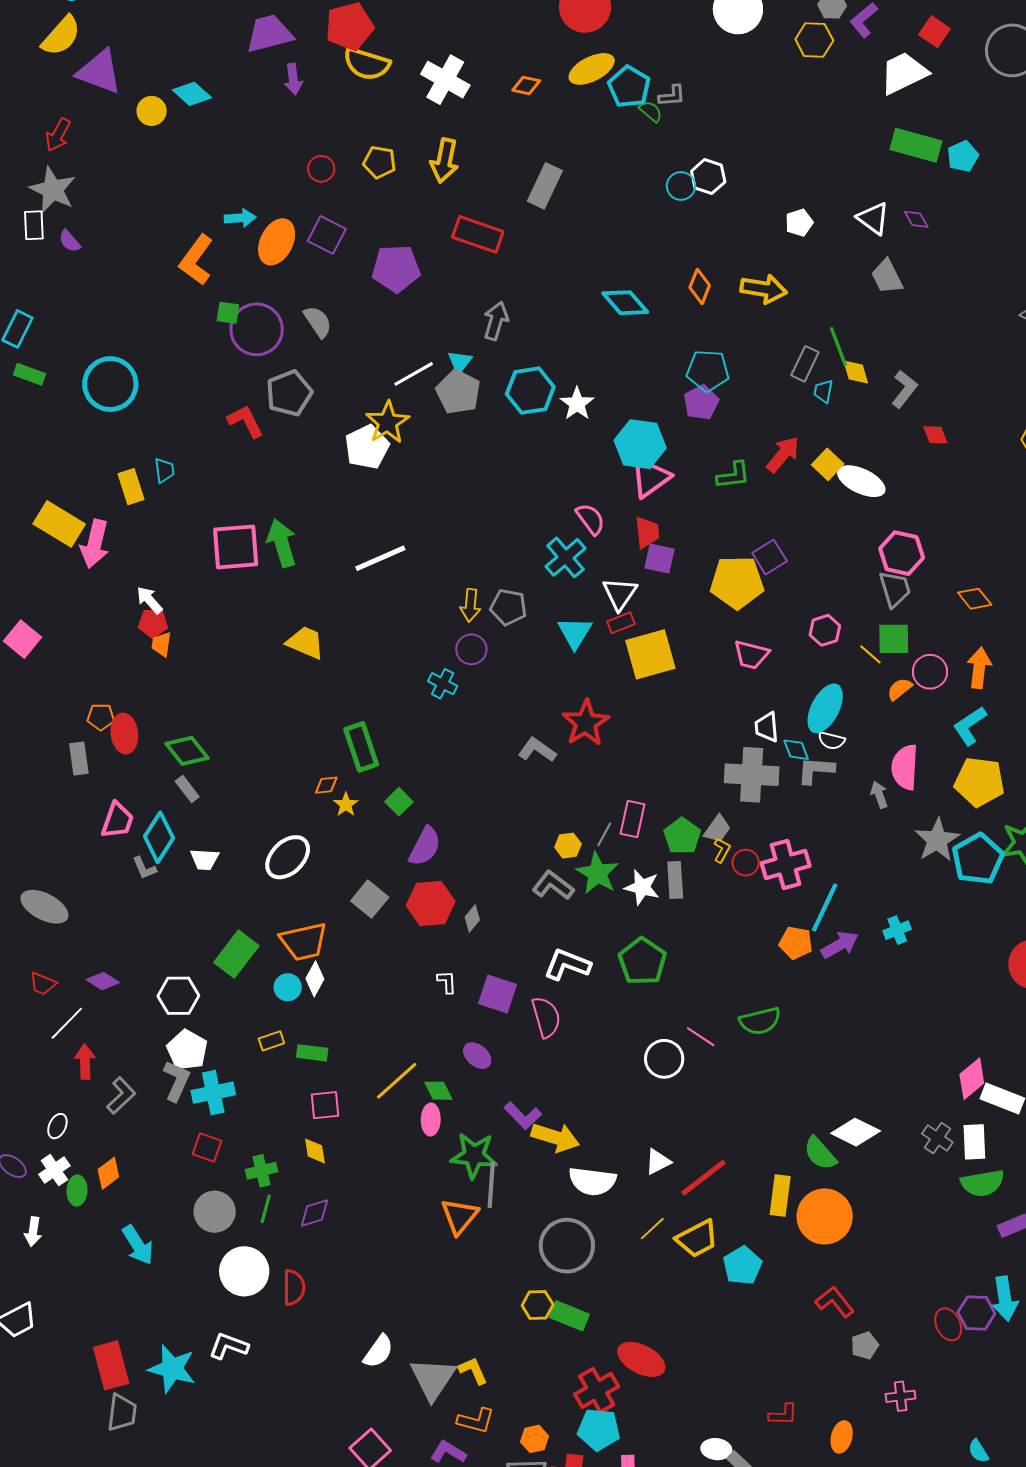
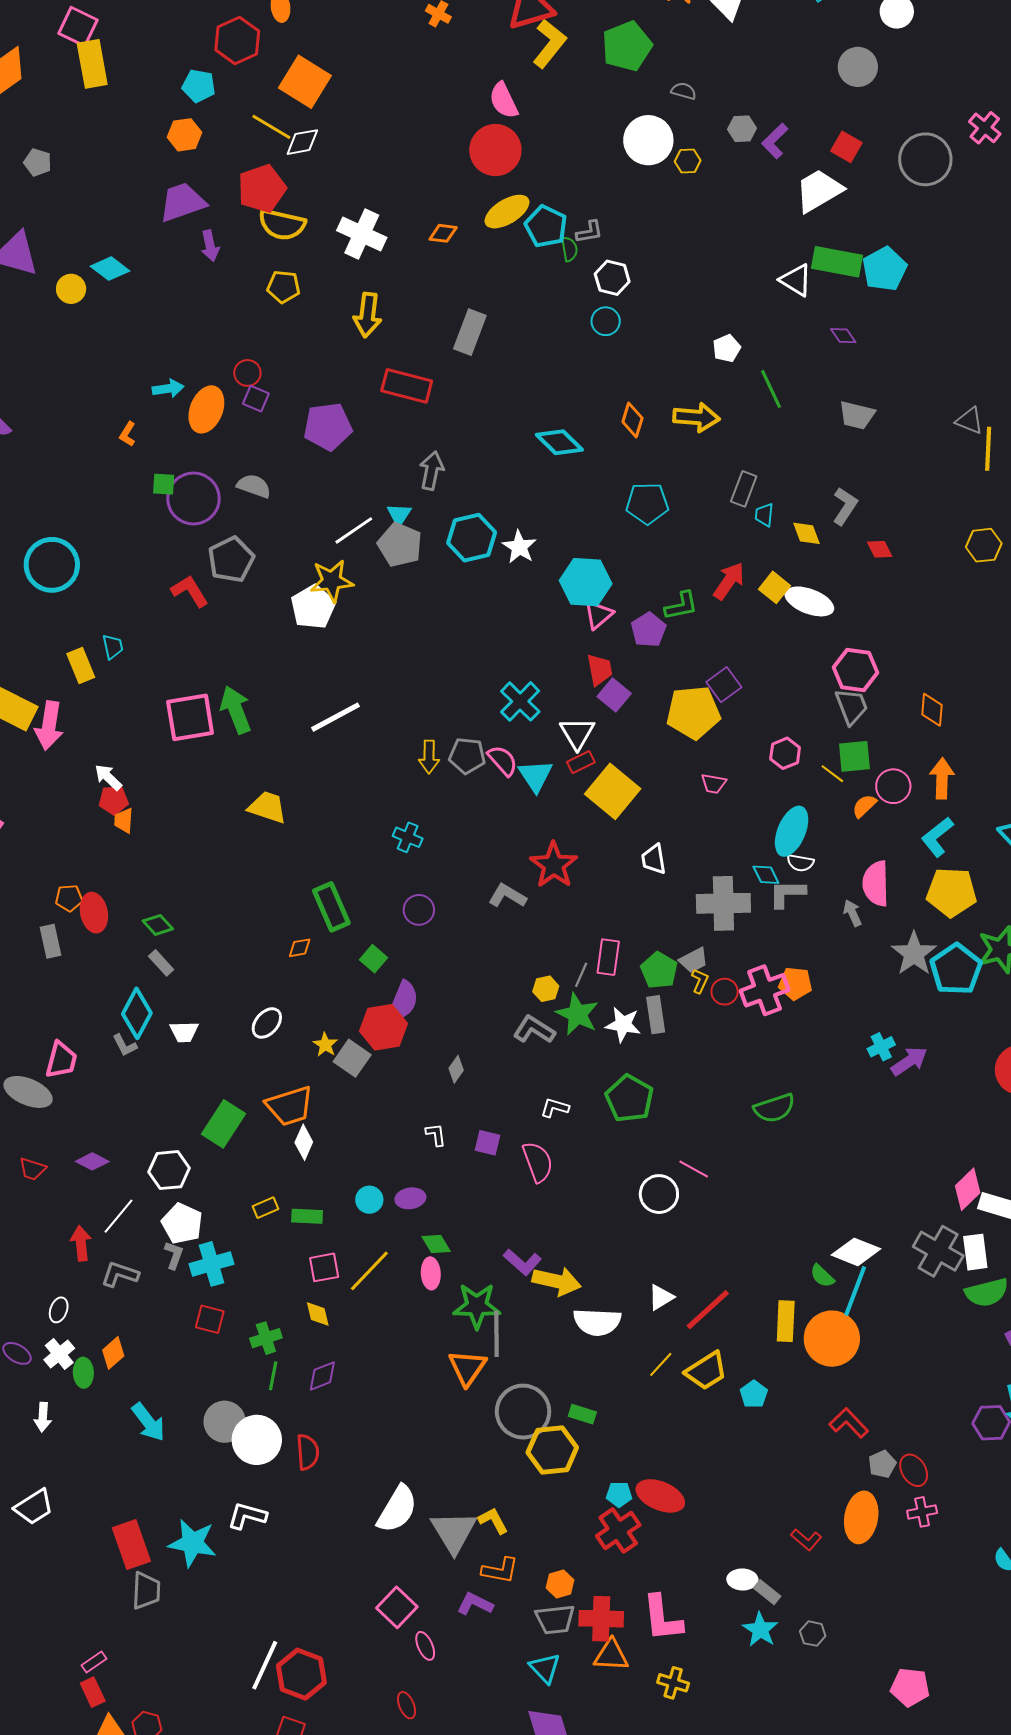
yellow hexagon: (814, 40) -> (688, 161), moved, size x0.7
green semicircle: (651, 111) -> (569, 249), turned 45
cyan pentagon: (963, 156) -> (885, 269), size x1.4
yellow pentagon: (379, 162) -> (284, 287), moved
red circle: (321, 169) -> (247, 373), moved
white hexagon: (708, 177) -> (612, 278), moved
white triangle: (873, 218) -> (796, 280), moved
purple square: (327, 235) -> (256, 399), size x0.7
orange L-shape: (196, 260) -> (128, 434), size x0.5
gray trapezoid: (887, 277) -> (857, 415), moved, turned -45
gray semicircle: (318, 322) -> (254, 486), turned -32
green line: (838, 347) -> (771, 389), moved
yellow diamond: (856, 372) -> (806, 533), moved
purple pentagon: (701, 402) -> (648, 630), moved
yellow star: (388, 422) -> (332, 581), turned 30
pink triangle: (650, 477) -> (598, 615), size x0.7
pink semicircle: (590, 519) -> (503, 761), moved
purple square: (659, 559) -> (614, 695), turned 32
orange diamond: (975, 599) -> (932, 710), turned 48
purple circle: (471, 649) -> (419, 910), moved
yellow square: (650, 654) -> (613, 791), turned -30
pink trapezoid: (751, 655) -> (714, 784), size x0.7
white trapezoid: (767, 727) -> (654, 859), moved
green diamond: (187, 751) -> (158, 925), size x0.7
yellow star: (346, 805) -> (325, 1045), moved
pink trapezoid: (117, 820) -> (61, 1060), moved
gray trapezoid: (717, 829) -> (694, 960), turned 32
white ellipse: (288, 857) -> (267, 1023), size x0.7
red hexagon: (431, 903) -> (383, 1027), moved
cyan line: (825, 907) -> (855, 1291), moved
orange pentagon: (796, 943) -> (795, 983), moved
purple arrow: (840, 945) -> (909, 1061), moved
white L-shape: (567, 965) -> (555, 1108), size x0.6
cyan circle: (288, 987) -> (369, 1200), moved
purple square: (498, 994) -> (487, 1143), size x0.7
green semicircle: (760, 1021) -> (774, 1108), moved
white line: (67, 1023) -> (118, 1216), moved
purple ellipse: (477, 1056) -> (410, 1198), moved, turned -44
gray L-shape: (177, 1081) -> (174, 1255), size x0.7
yellow line: (397, 1081) -> (369, 1271), moved
gray L-shape: (121, 1096) -> (120, 1274), turned -114
gray cross: (937, 1138) -> (938, 1251), size x1.6
green semicircle: (820, 1153) -> (822, 1276), size x0.7
gray circle: (215, 1212) -> (225, 1422), moved
gray circle: (567, 1246) -> (523, 1412), moved
cyan pentagon: (742, 1266) -> (754, 1394), size x0.7
yellow hexagon: (538, 1305) -> (552, 1450), size x1.6
green rectangle: (569, 1316) -> (582, 1414), moved, size x0.7
red ellipse: (948, 1324) -> (914, 1470), moved
white semicircle: (378, 1351) -> (397, 1509), size x1.4
red L-shape: (783, 1415) -> (806, 1540), turned 44
cyan pentagon: (599, 1429) -> (619, 1494), moved, size x0.6
orange ellipse: (842, 1437) -> (861, 1517), moved, size x1.6

